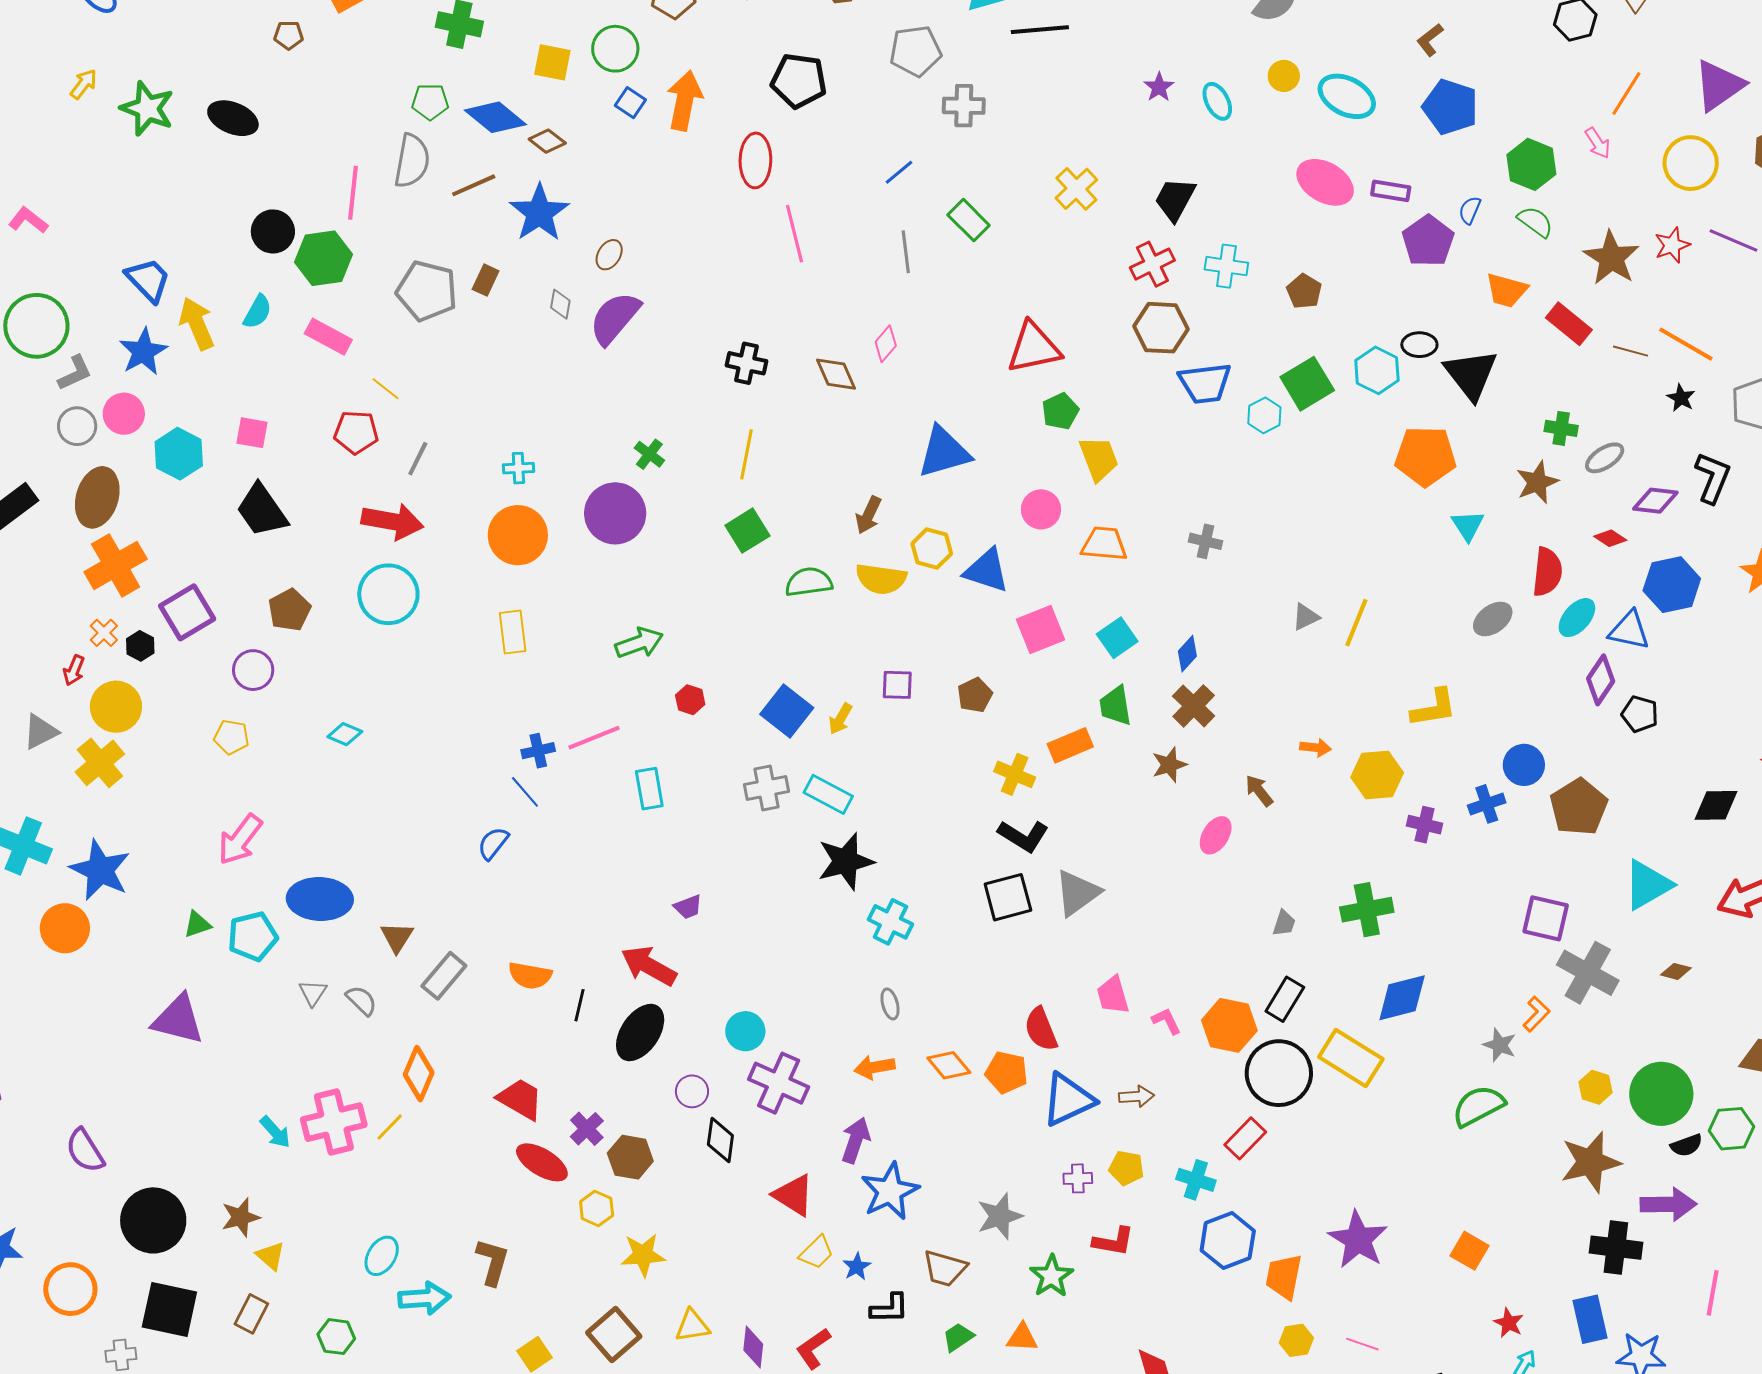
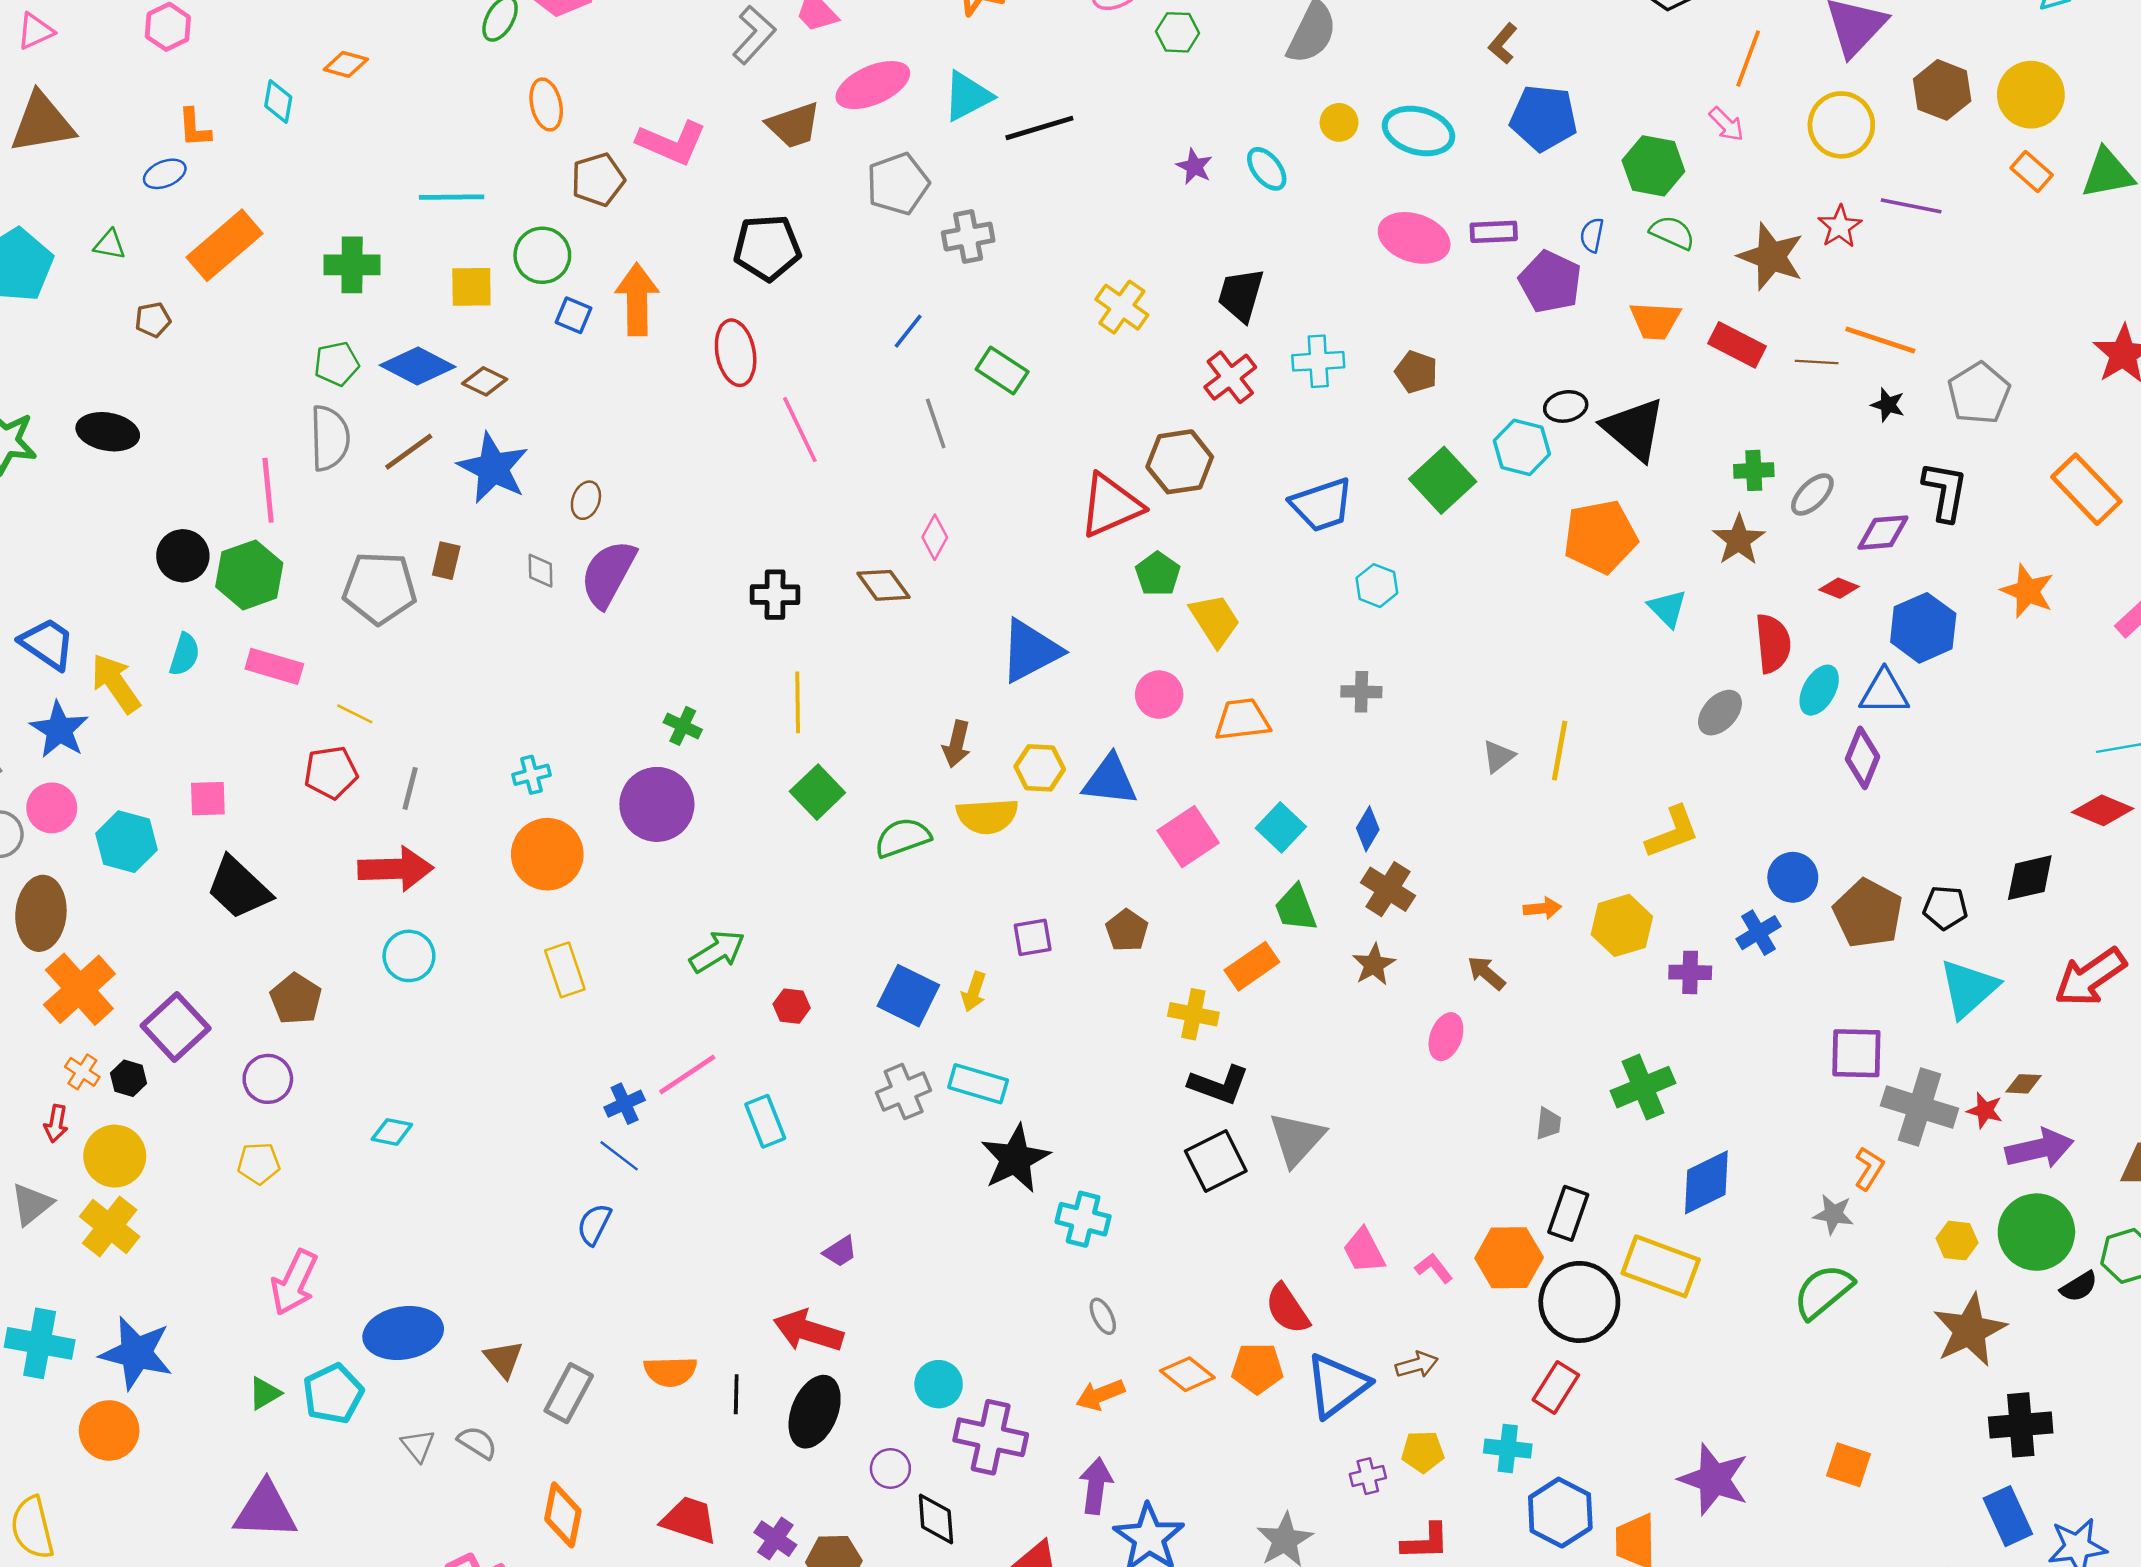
brown hexagon: (1161, 328) -> (1180, 462), moved
cyan hexagon: (1264, 415) -> (1377, 586), moved
cyan circle: (388, 594) -> (409, 956), size x0.7
black pentagon: (1640, 714) -> (1945, 908), moved
purple arrow: (1668, 1204) -> (2039, 1149), moved
red star: (1509, 1323) -> (1985, 1110), moved

